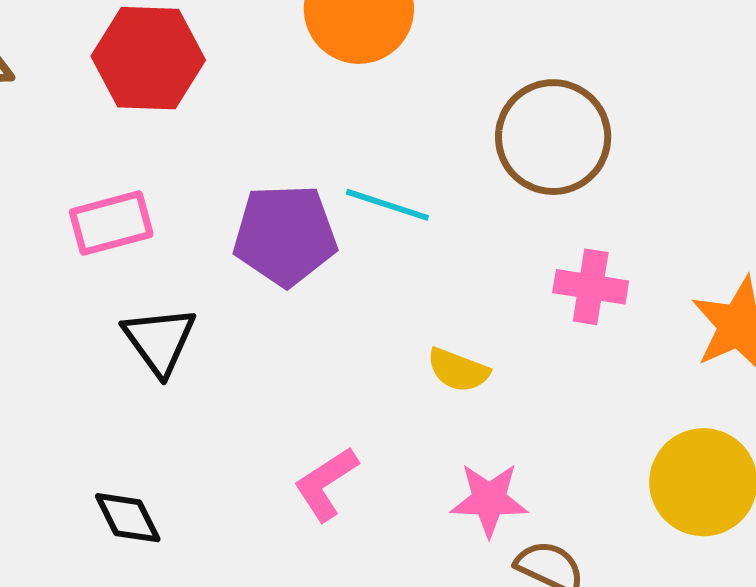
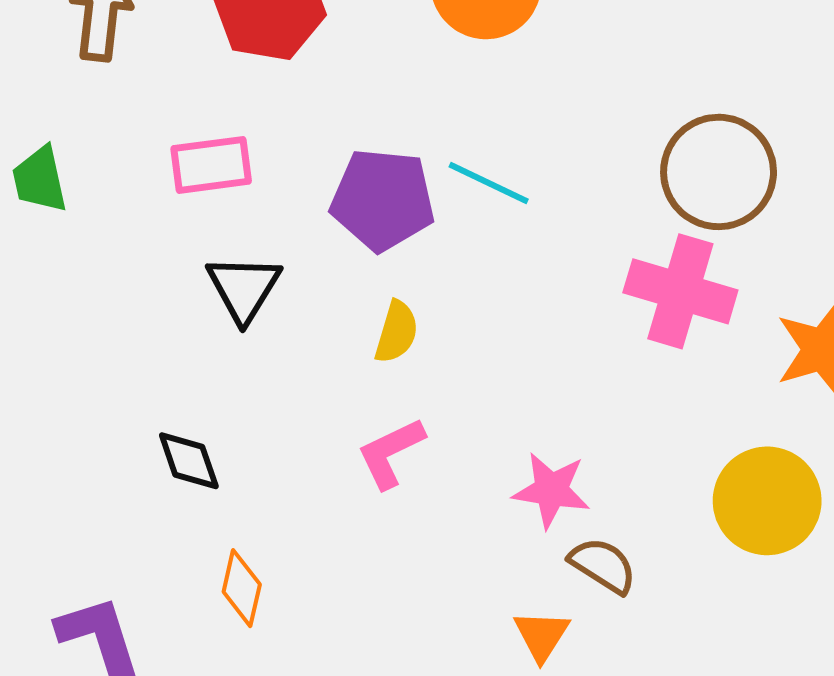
brown circle: (553, 137) -> (719, 172), moved
pink cross: (591, 287) -> (680, 291), size x1.5
yellow semicircle: (458, 370) -> (396, 332), moved, turned -102

